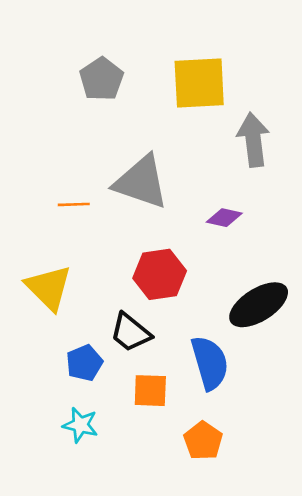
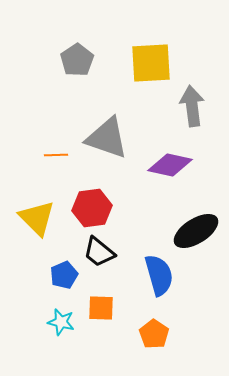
purple diamond: (224, 218) -> (170, 165), size x1.6
red hexagon: (160, 274) -> (92, 208), moved
orange square: (150, 391) -> (101, 308), moved

